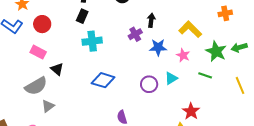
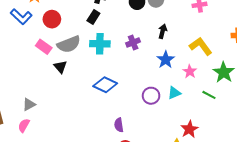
purple cross: (135, 34) -> (133, 42), moved
blue star: (158, 47) -> (166, 60), turned 30
gray semicircle: (36, 86) -> (69, 44), moved
gray triangle: (48, 106) -> (29, 104), moved

